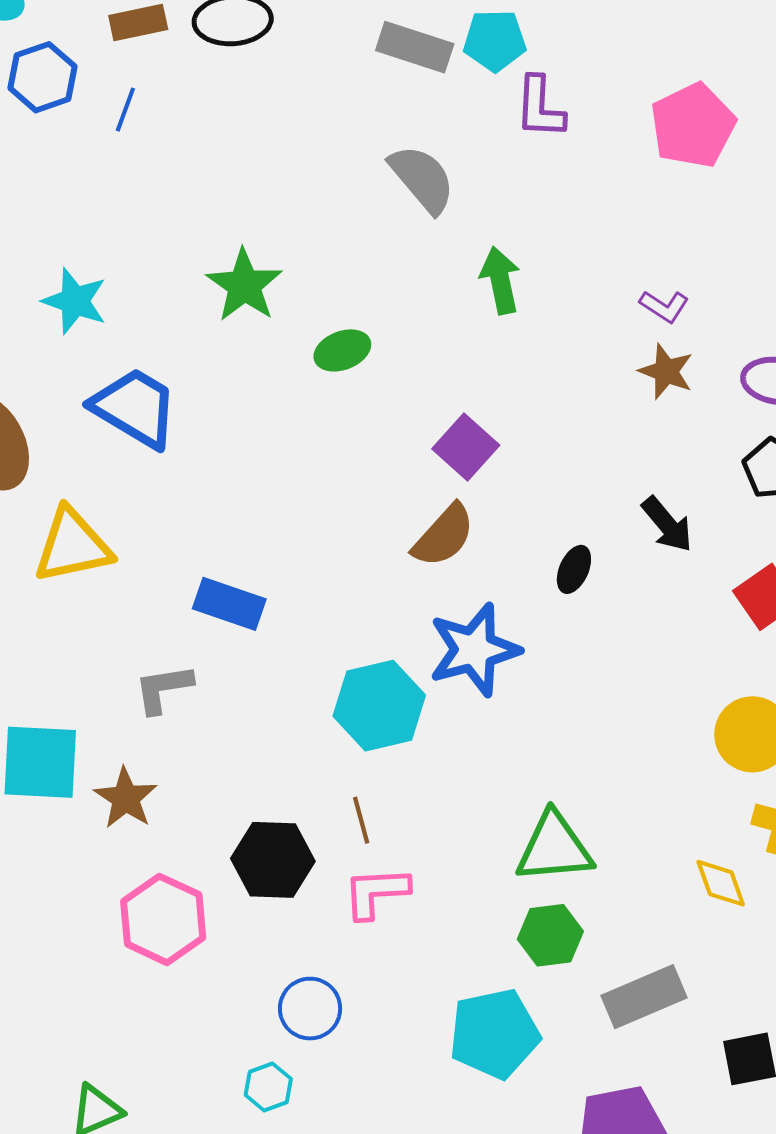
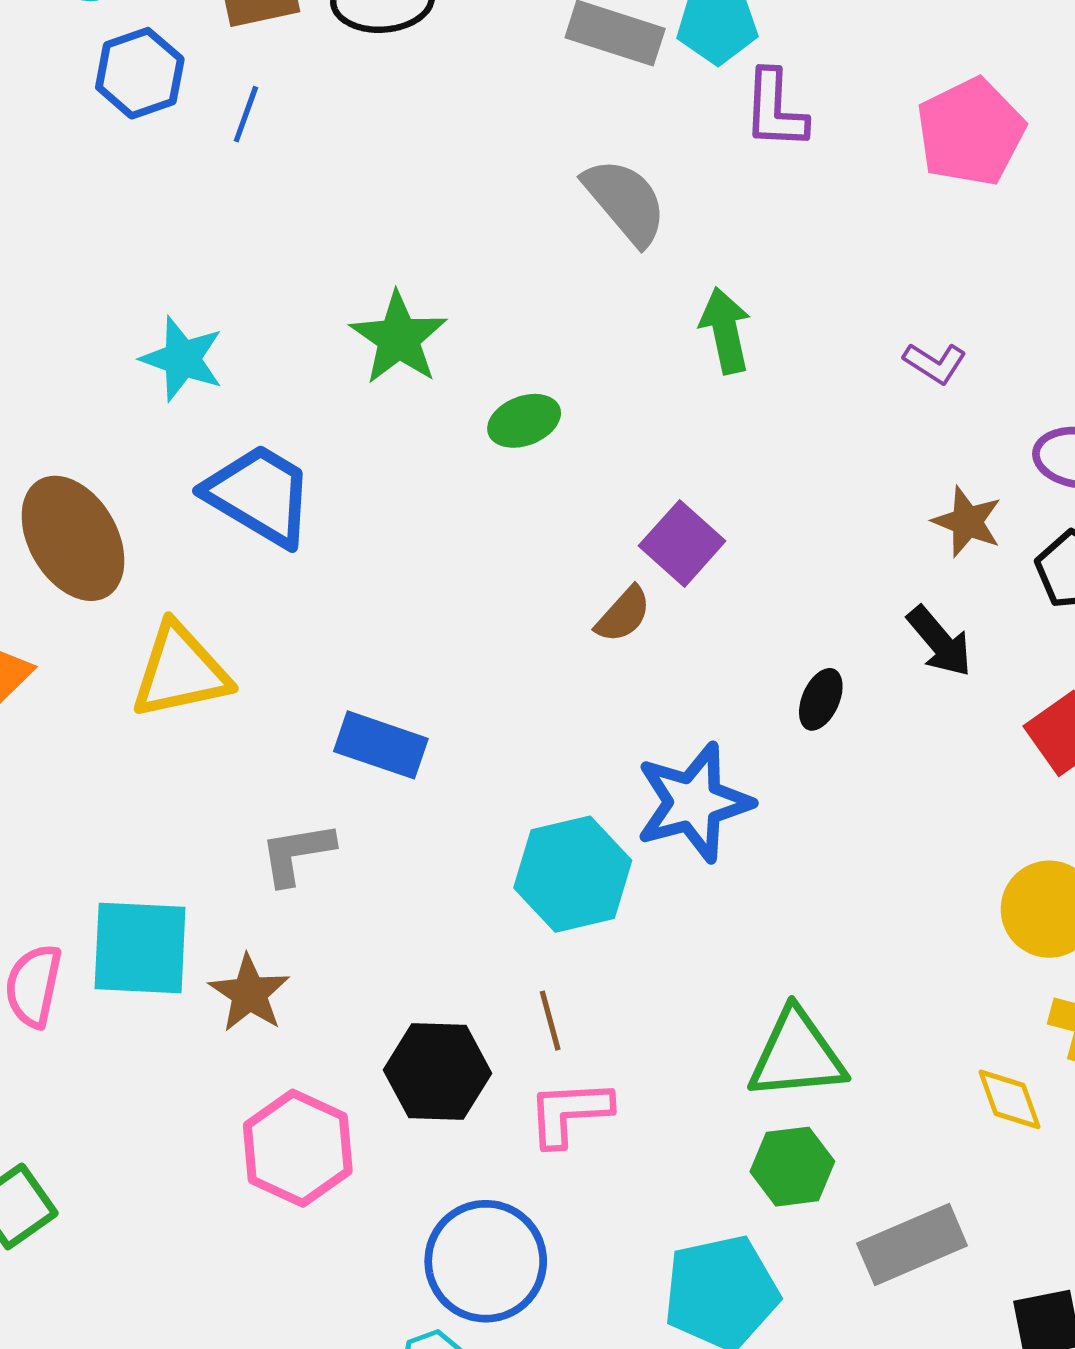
brown star: (666, 371) -> (967, 522), moved
brown semicircle: (444, 536) -> (623, 614), moved, size x0.7
blue circle: (310, 1009) -> (486, 1261), size x1.5

